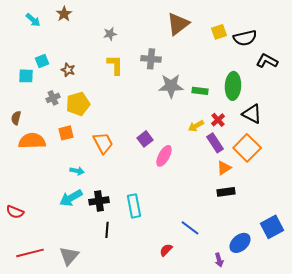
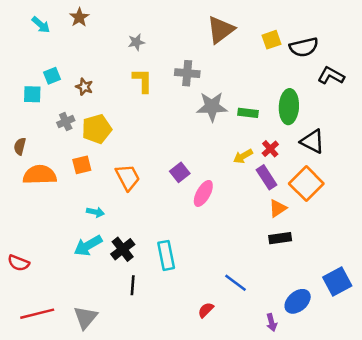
black cross: (99, 201) -> (123, 249), turned -30

